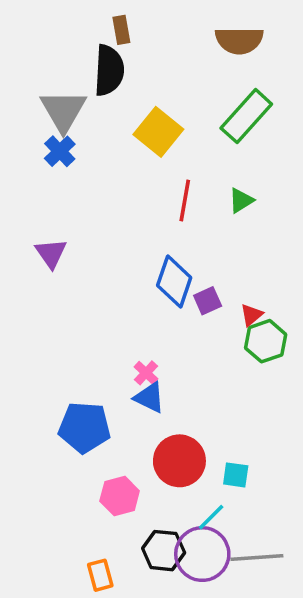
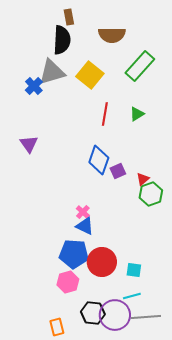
brown semicircle: (239, 40) -> (112, 35), moved
gray triangle: (63, 111) -> (52, 72), moved, turned 44
blue pentagon: (84, 427) -> (74, 254), moved
cyan line: (211, 517) -> (132, 296), moved, turned 30

